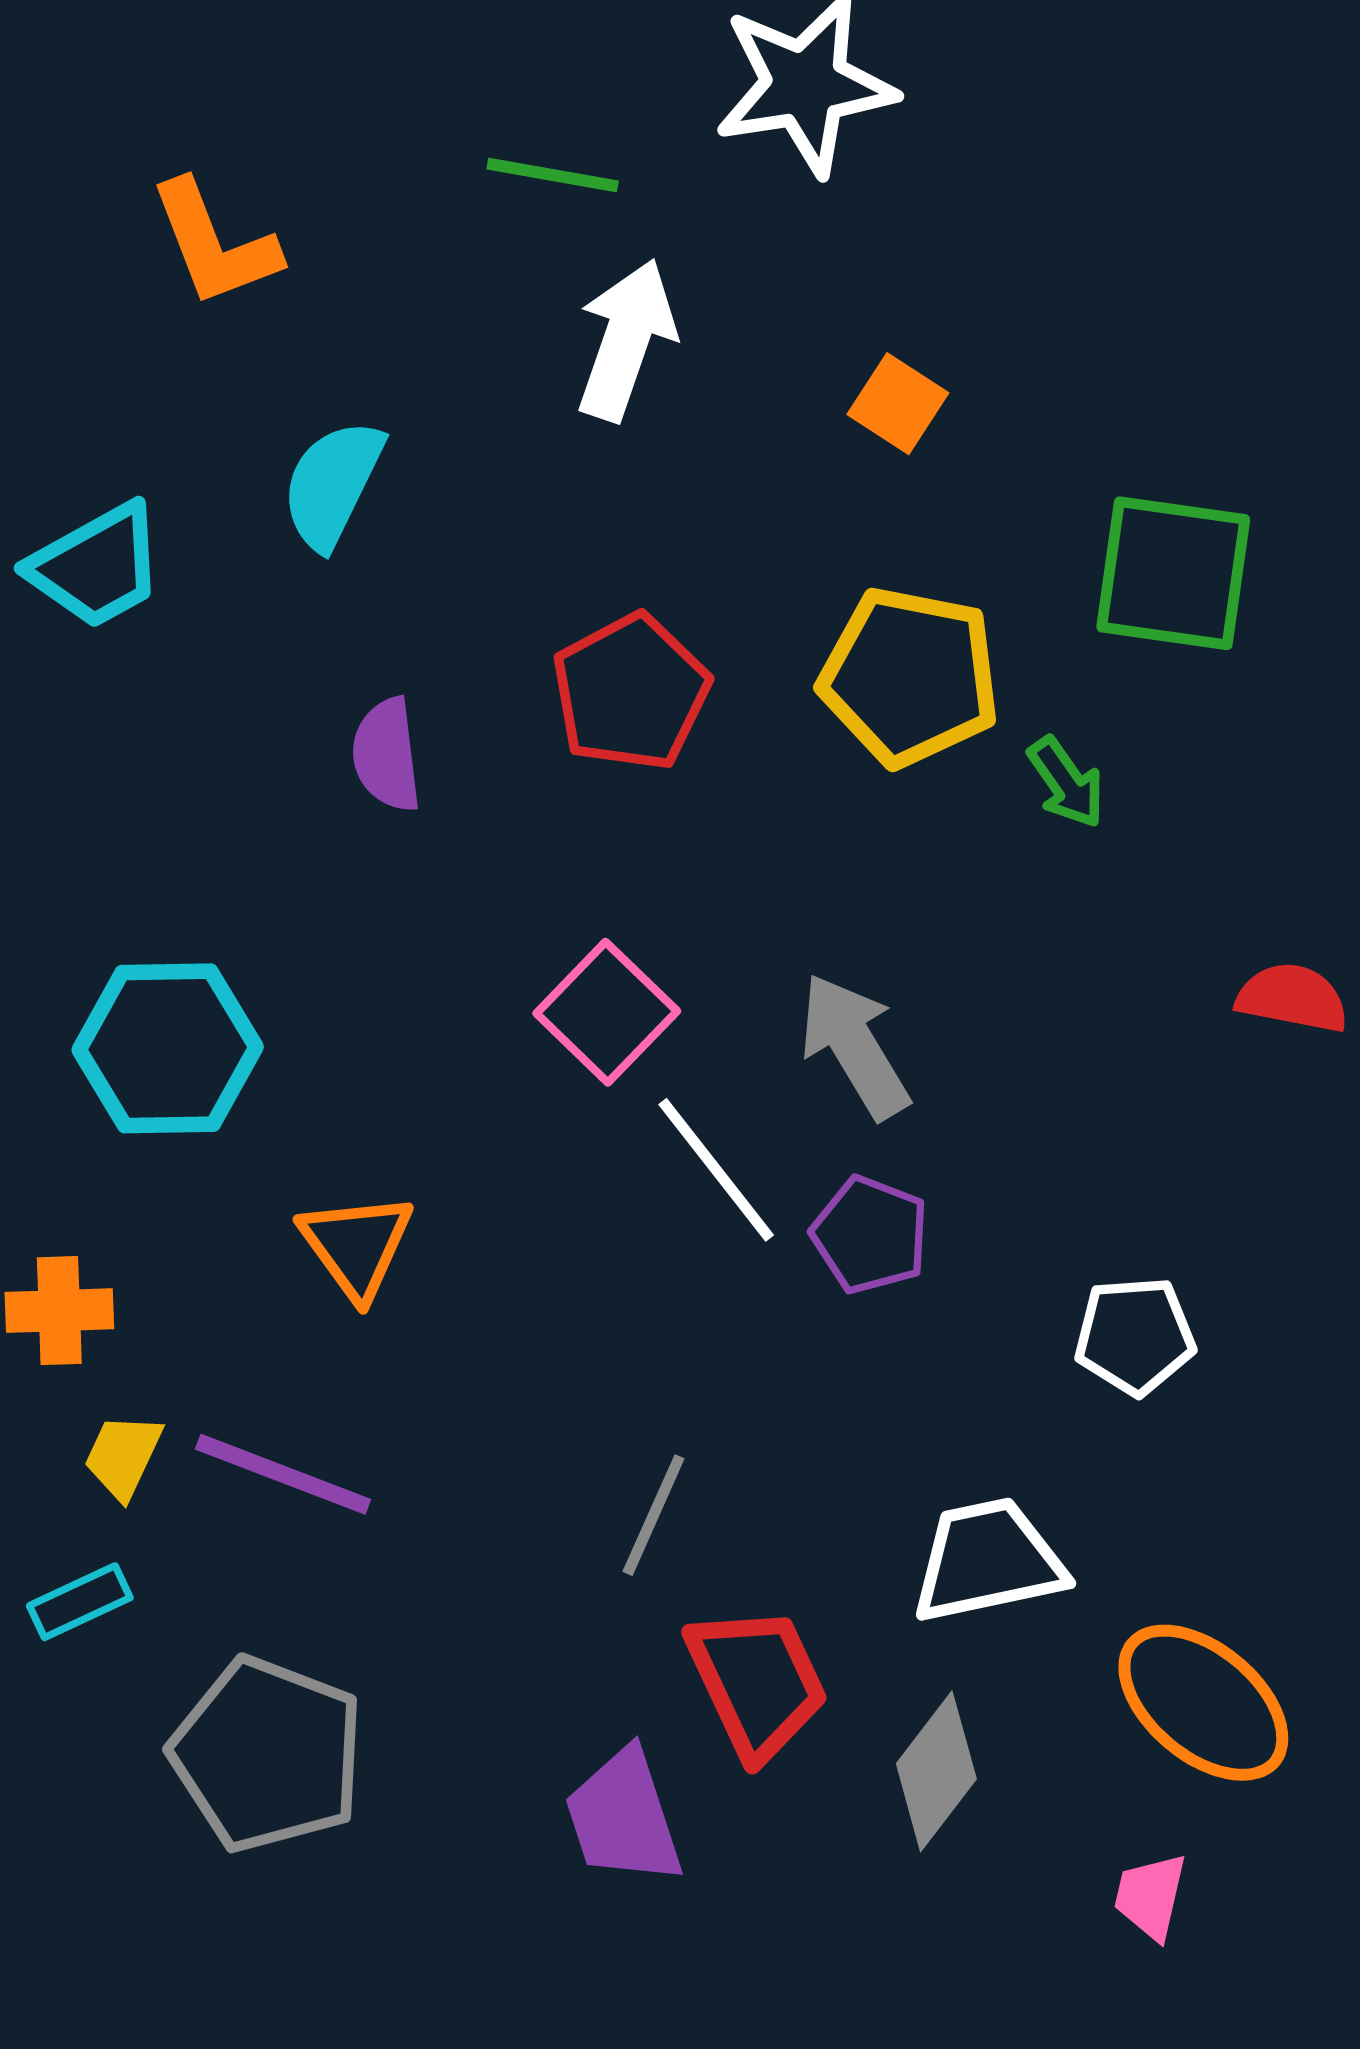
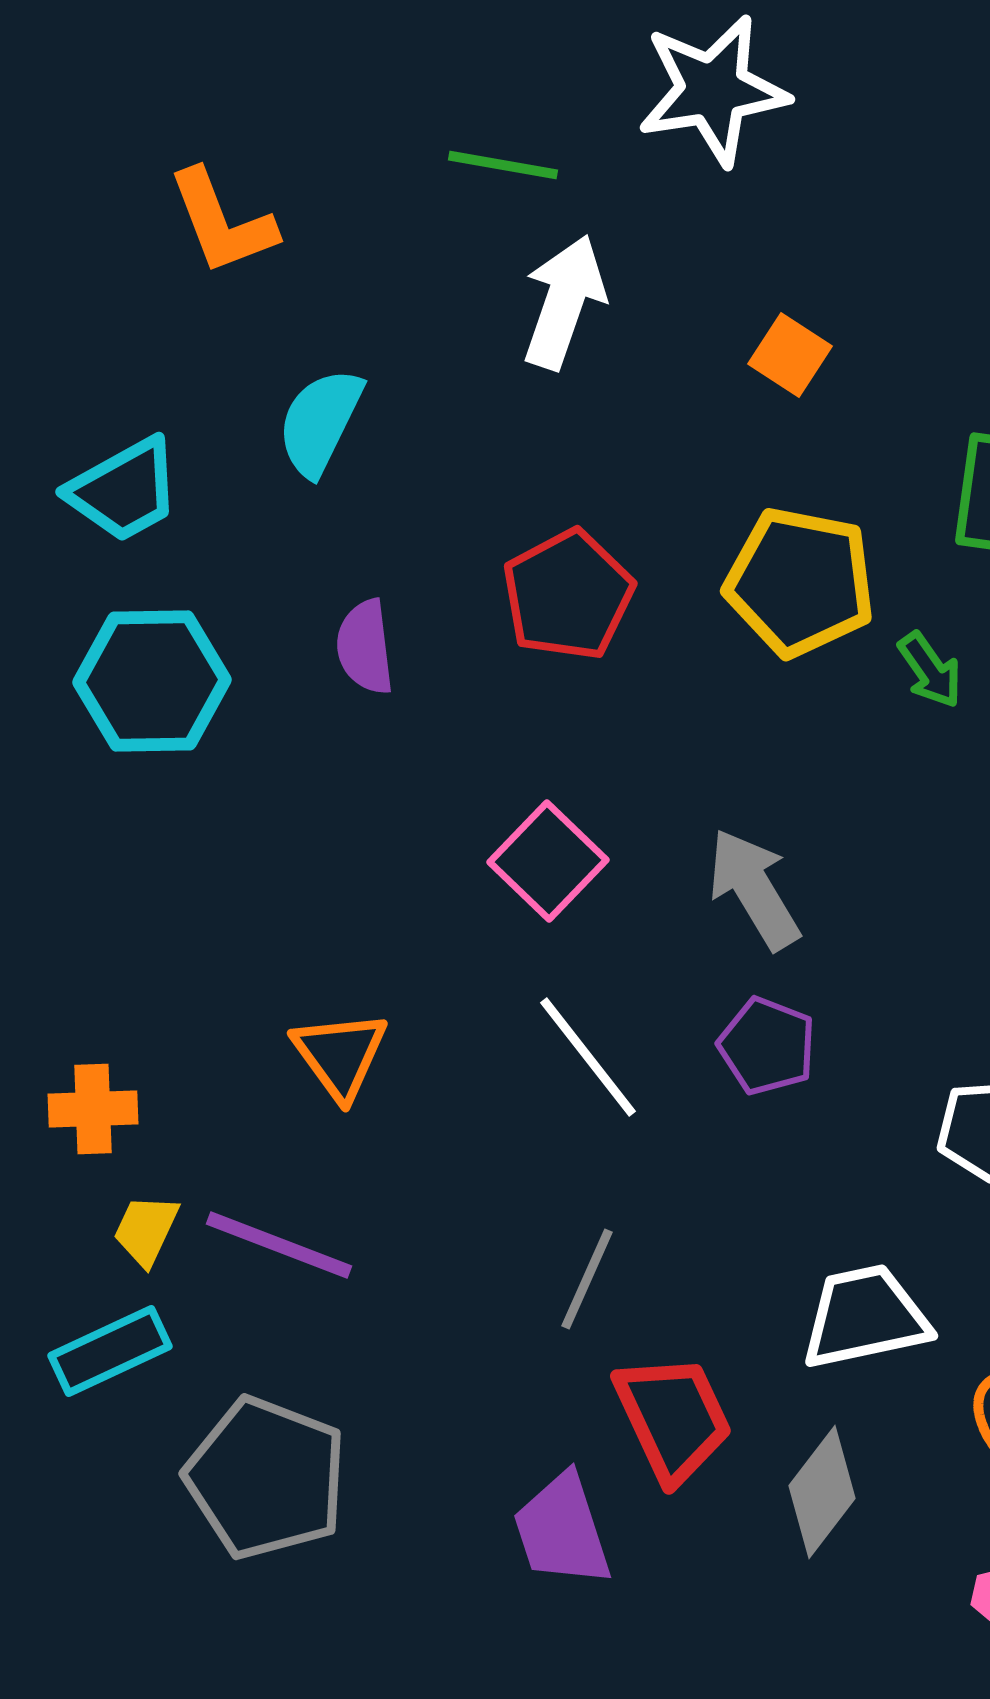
cyan hexagon: (168, 1048) -> (152, 681), moved
white line: (716, 1170) -> (588, 1057), moved
cyan rectangle: (80, 1602) -> (110, 1351), size x1.4

